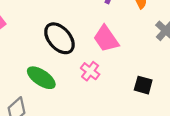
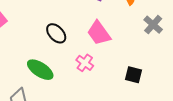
black ellipse: (59, 38) -> (56, 33), size x0.7

